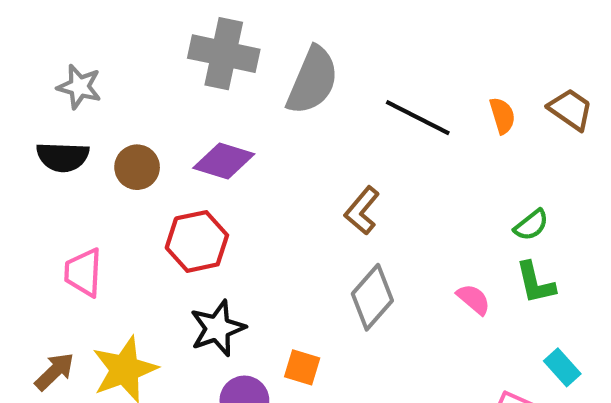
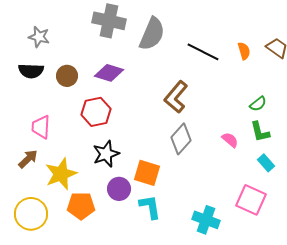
brown L-shape: (362, 211) -> (176, 97), size x1.4
orange square: (302, 367) -> (147, 173), size x1.5
cyan rectangle: (562, 367) -> (266, 163), moved
brown arrow: (54, 372) -> (28, 159), moved

